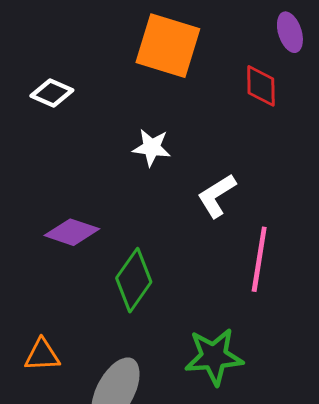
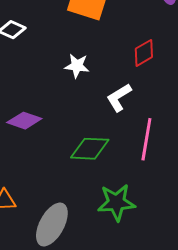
red diamond: (261, 86) -> (144, 53), moved, turned 60
green diamond: (134, 280) -> (90, 149), moved, turned 57

